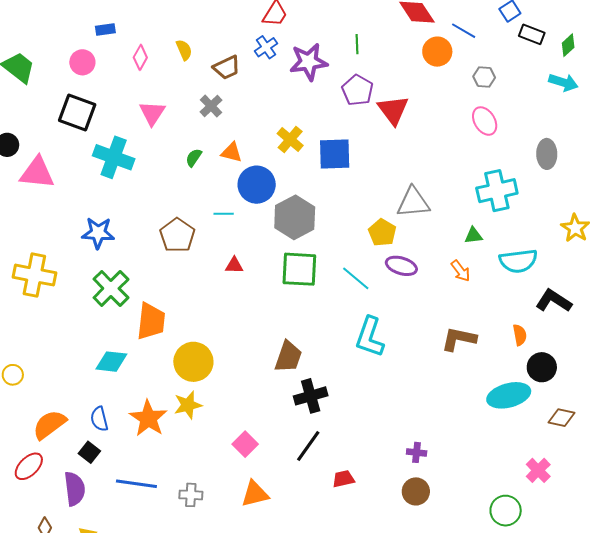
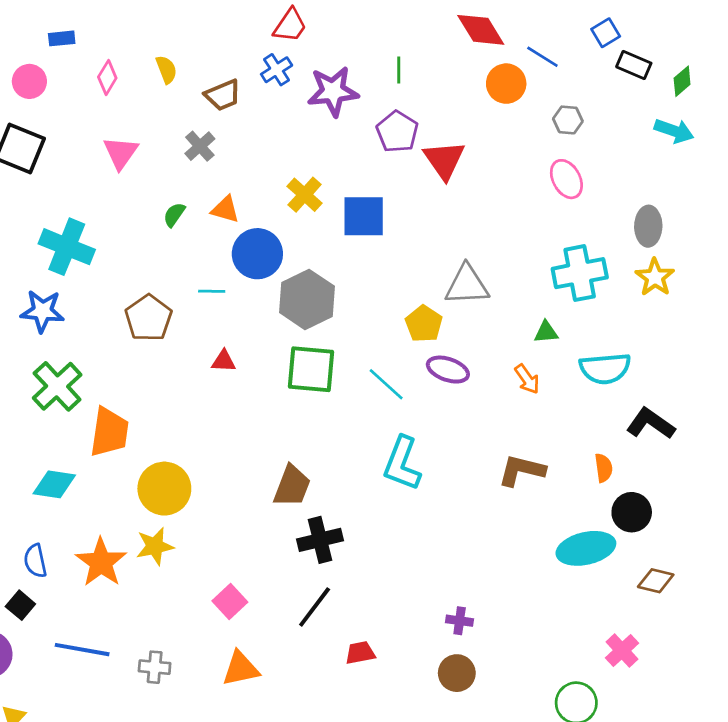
cyan cross: (114, 157) -> (67, 247), moved
yellow star: (575, 228) -> (655, 277), moved

